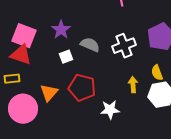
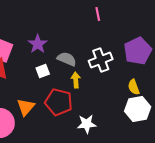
yellow arrow: (133, 85) -> (76, 80), moved

